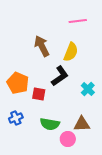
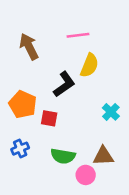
pink line: (78, 21) -> (78, 35), moved
brown arrow: (42, 46) -> (29, 46), moved
black L-shape: (60, 76) -> (64, 84), moved

